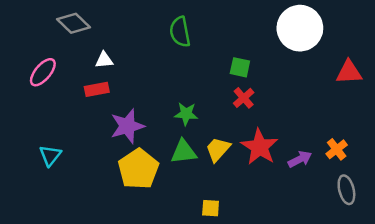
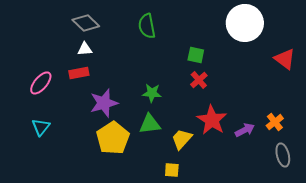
gray diamond: (73, 23) -> (86, 23), moved
pink ellipse: (43, 72) -> (41, 83), moved
red triangle: (349, 72) -> (285, 59), turned 40
yellow trapezoid: (218, 149) -> (182, 139), moved

